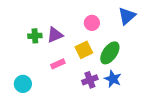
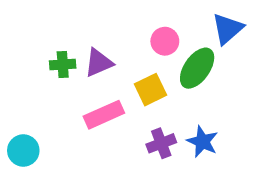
green ellipse: (110, 53) -> (197, 68), moved
pink rectangle: (58, 64) -> (104, 115), size x1.5
cyan circle: (23, 84) -> (23, 150), moved

